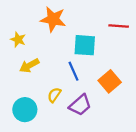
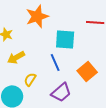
orange star: (53, 19) -> (37, 16), turned -30
yellow semicircle: (54, 95) -> (30, 79), moved

